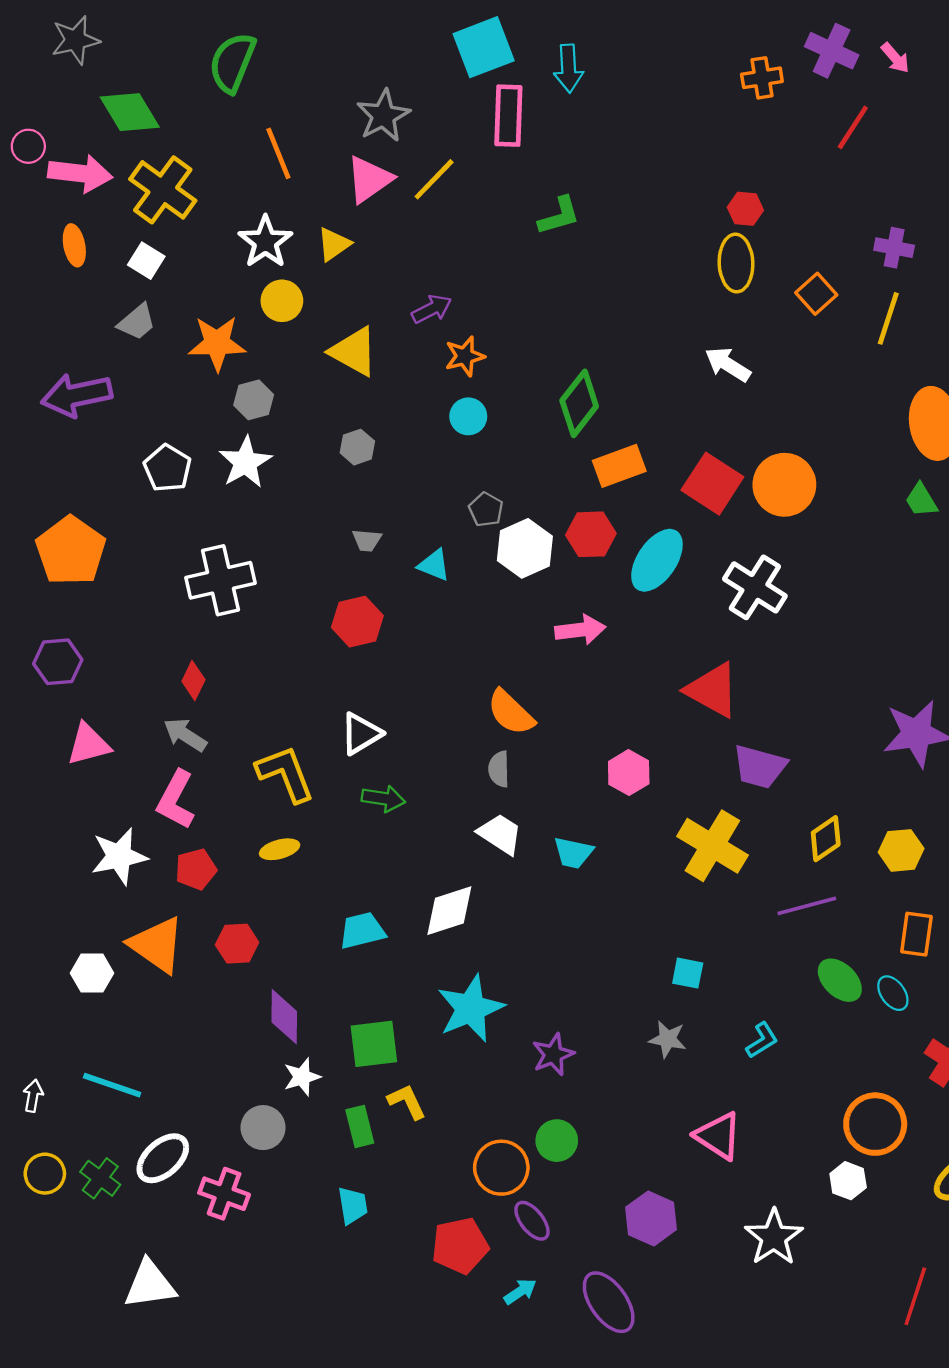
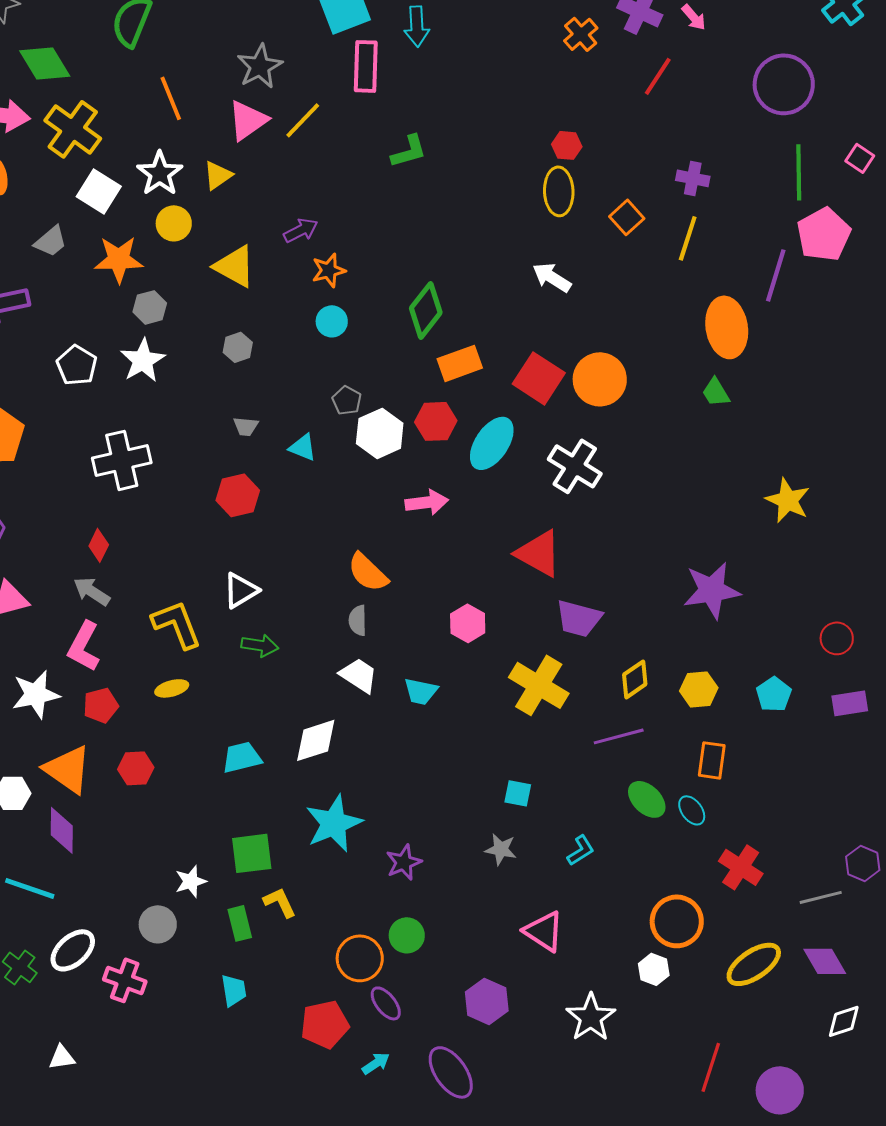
orange cross: (762, 78) -> (581, 34), turned -32
white square: (146, 261) -> (99, 191), moved, size x1.4
purple diamond: (284, 1017) -> (62, 830), moved
white triangle: (150, 1284) -> (62, 1057), size x0.6

